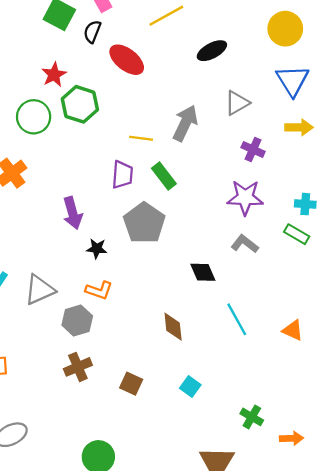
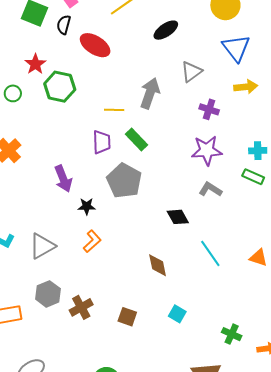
green circle: (34, 117) -> (13, 93), moved, size x0.6
orange L-shape: (99, 290) -> (92, 241), turned -55
gray hexagon: (77, 320) -> (48, 294), moved

